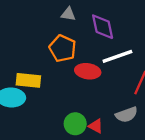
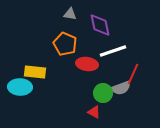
gray semicircle: (127, 115) -> (121, 88), moved
green circle: (75, 124) -> (103, 93), moved

